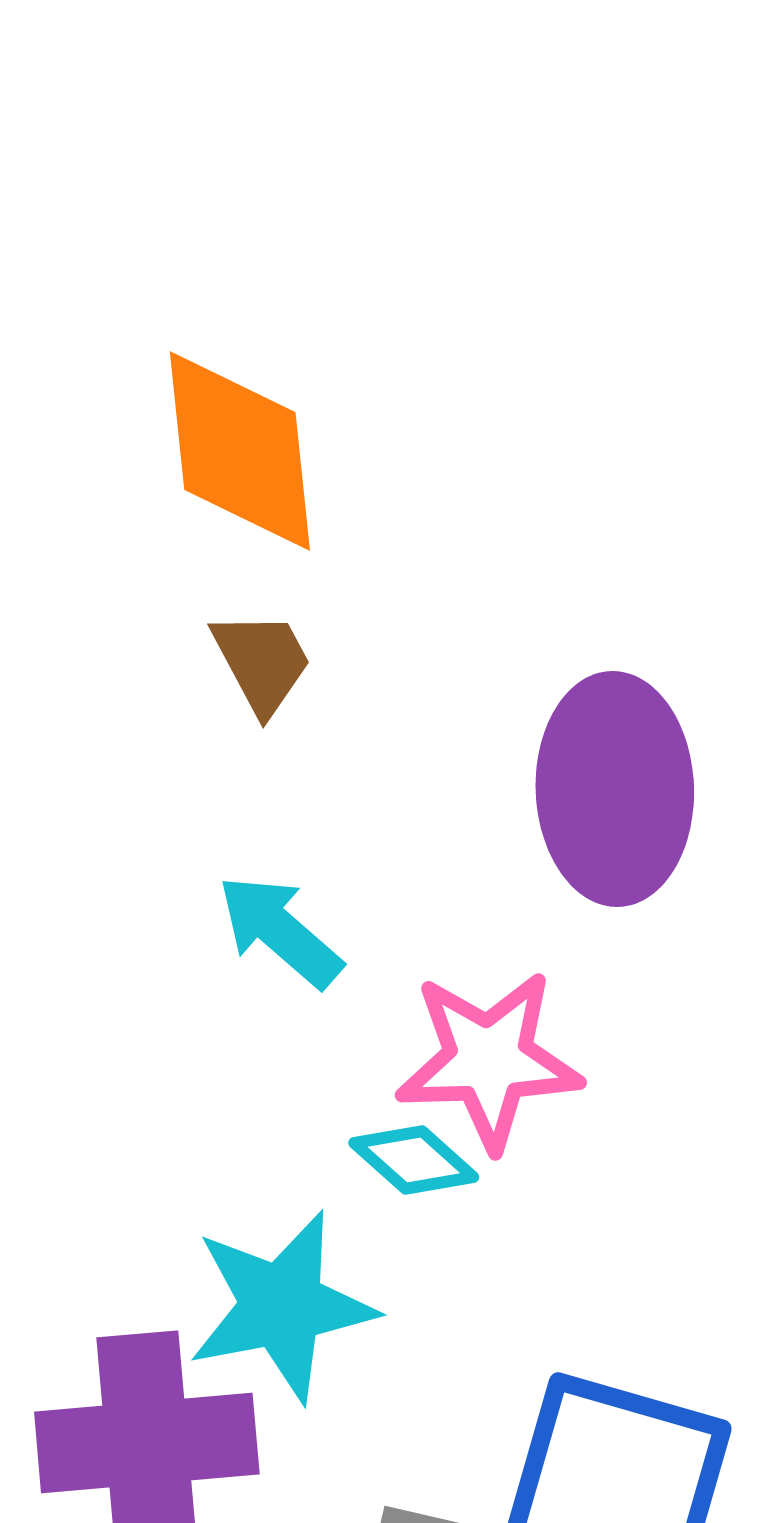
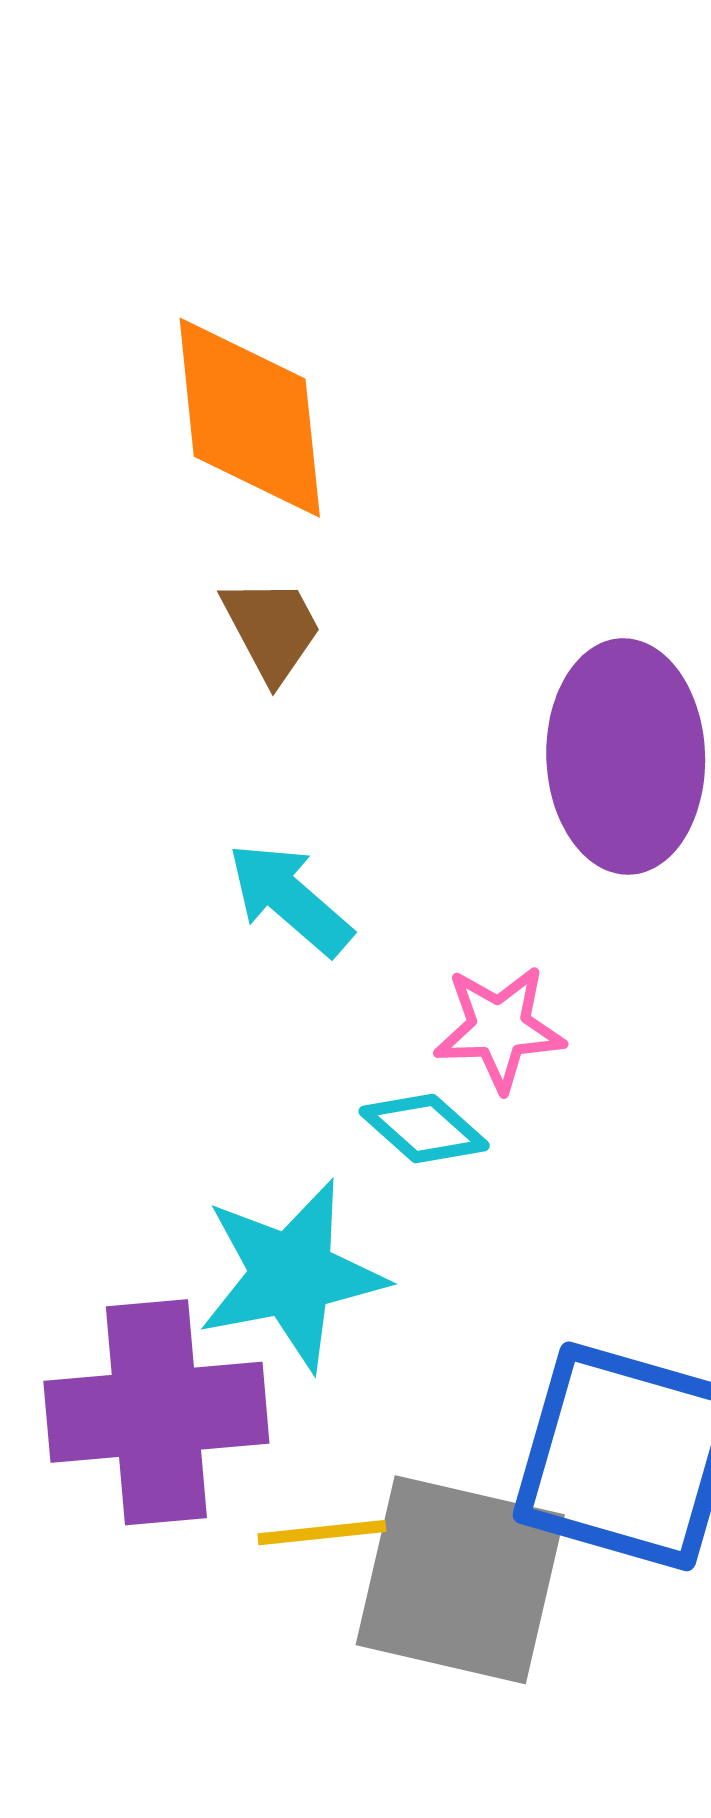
pink star: (489, 1060) -> (499, 1028), size x0.7

